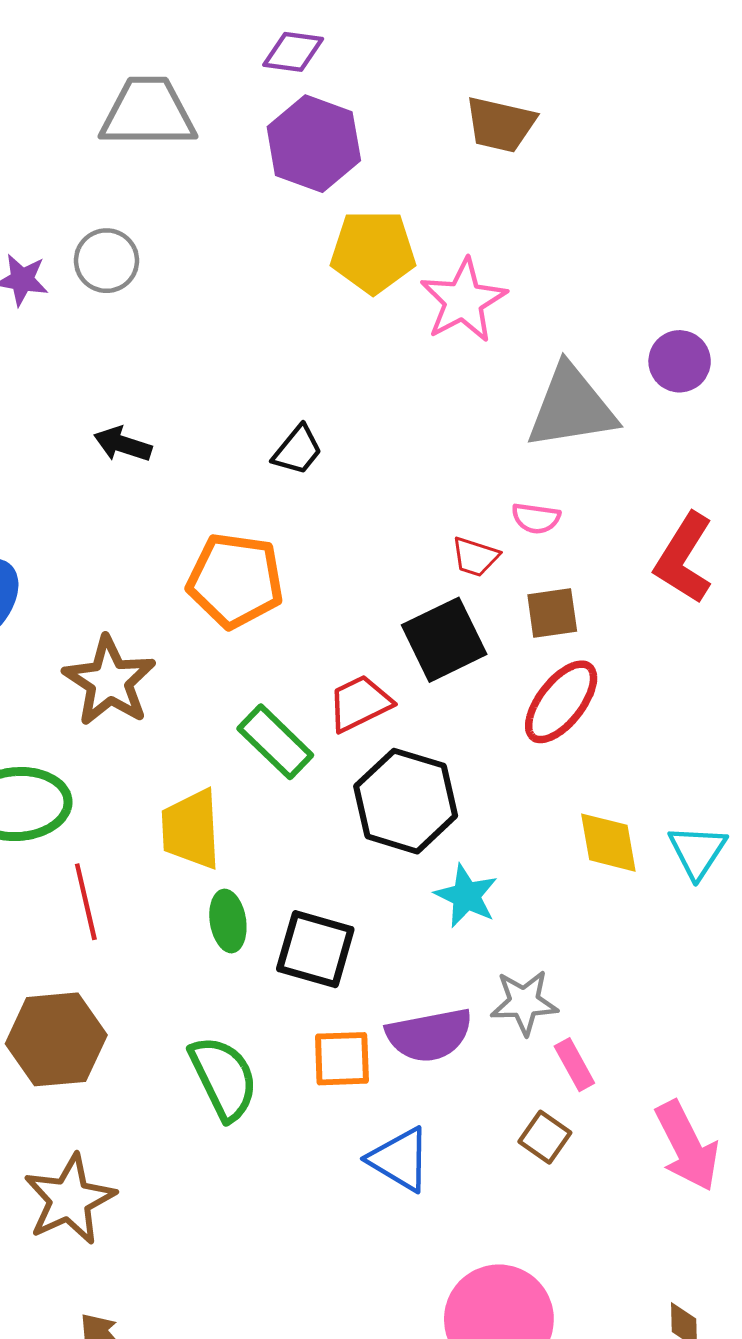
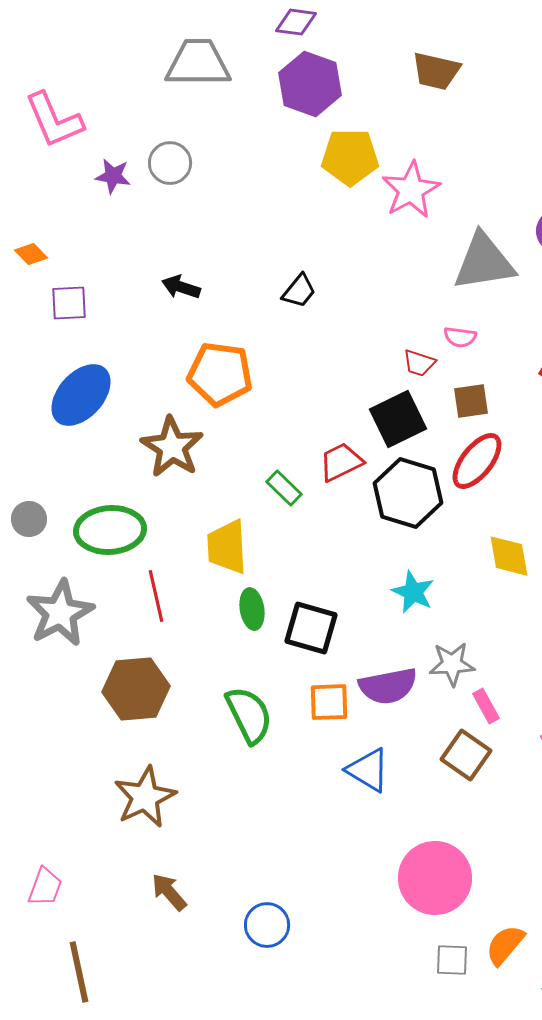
orange pentagon: (235, 580) -> (220, 374), moved
green rectangle: (275, 742) -> (284, 488), size x0.7
black hexagon: (406, 801) -> (408, 493), moved
brown square: (545, 1137) -> (466, 755), size x1.4

